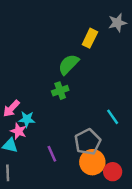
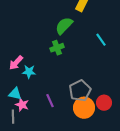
cyan line: (113, 117) -> (101, 40), moved
pink star: (18, 131) -> (22, 105), moved
red circle: (113, 172) -> (104, 103), moved

